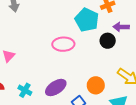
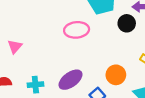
cyan cross: (25, 90) -> (35, 85), turned -32

